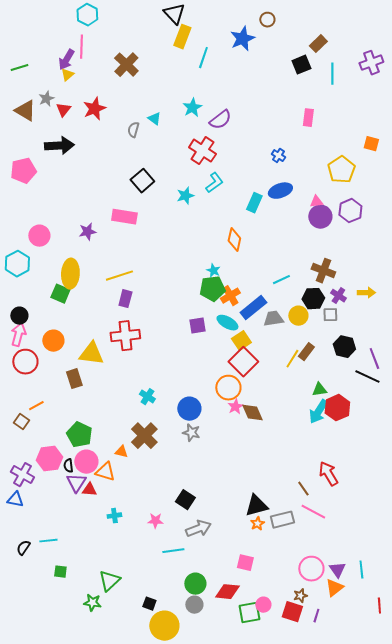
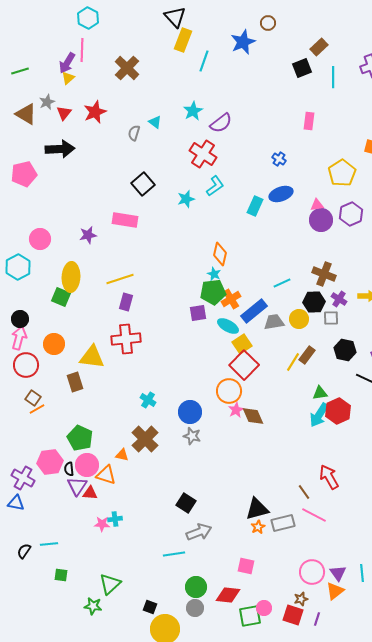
orange diamond: (234, 240) -> (220, 254), moved
purple square: (197, 326) -> (198, 313), moved
brown square: (21, 422) -> (33, 398), moved
pink star: (155, 521) -> (102, 524), moved

